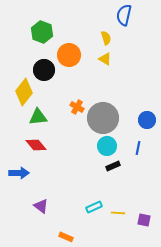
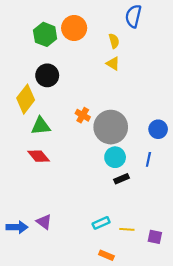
orange circle: (69, 55) -> (74, 28), moved
blue arrow: (19, 173) -> (17, 227), moved
orange rectangle: (66, 237) -> (106, 255), moved

